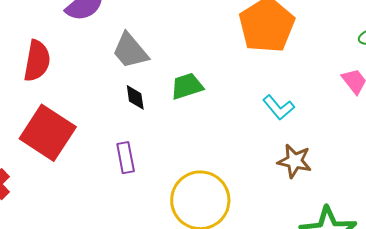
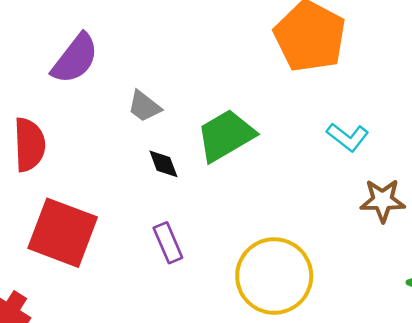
gray trapezoid: (130, 51) -> (144, 106), size x0.7
green trapezoid: (187, 86) -> (226, 135), size x1.4

